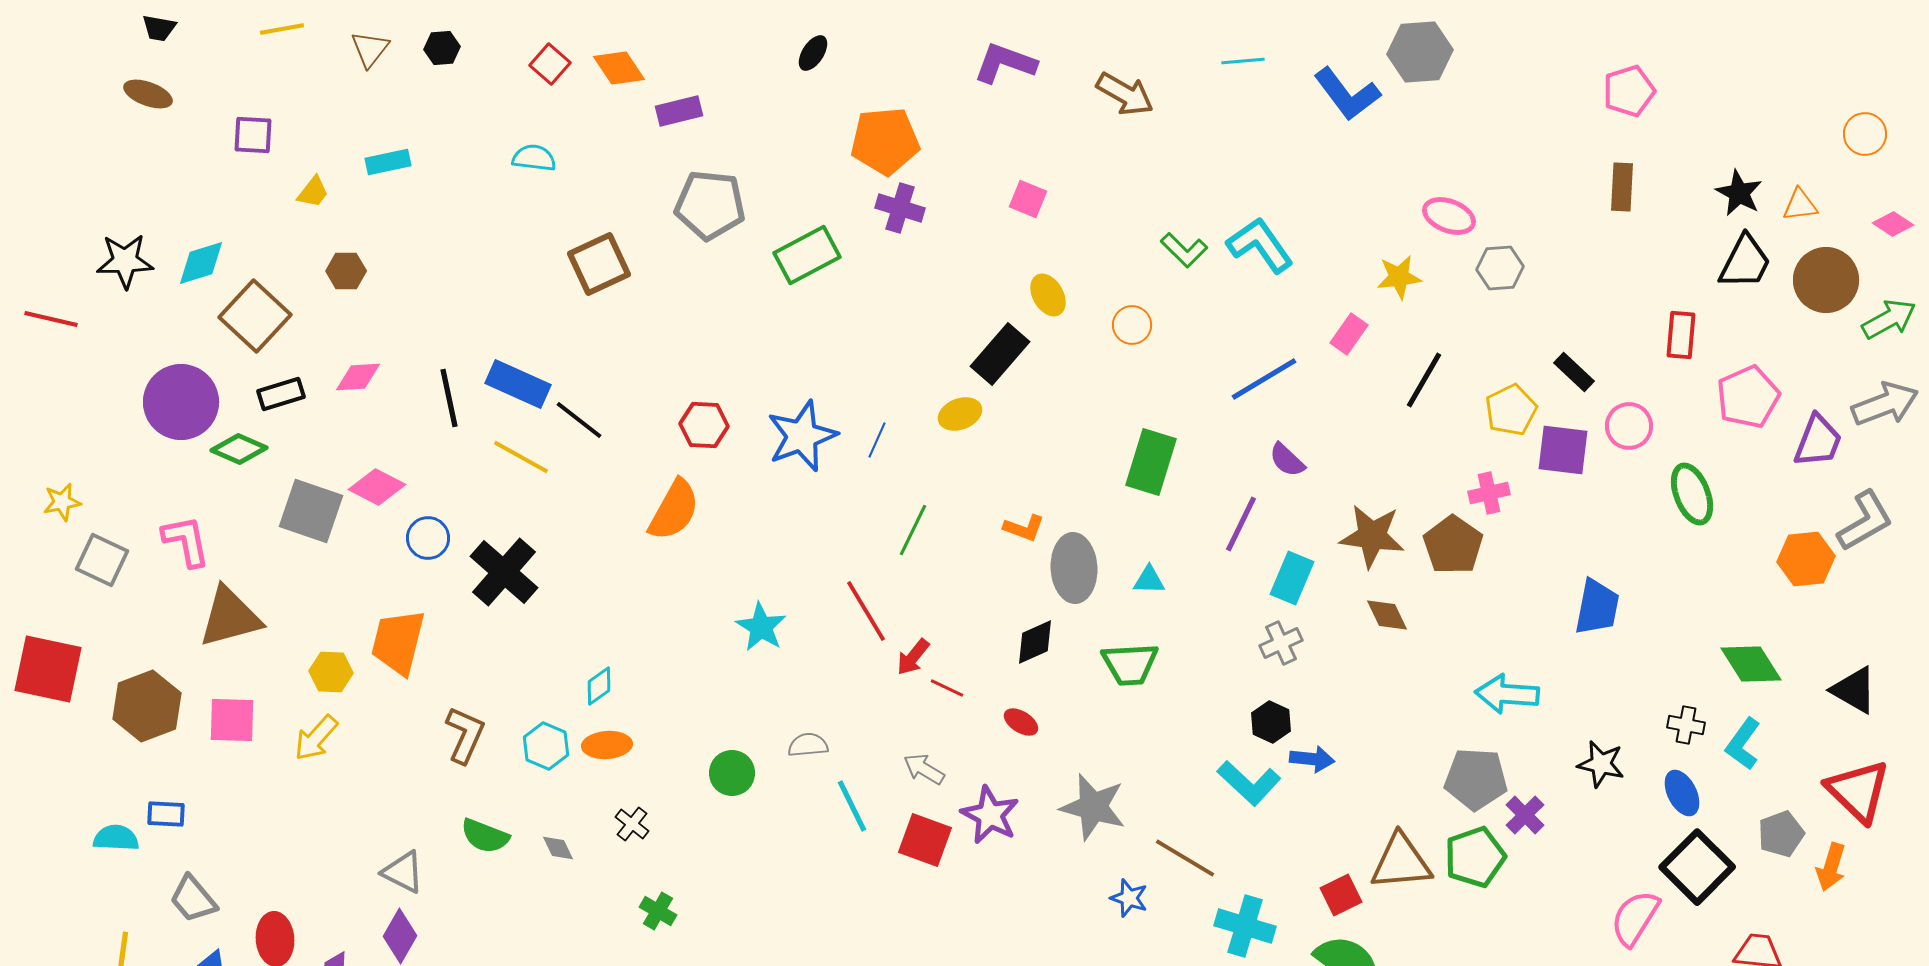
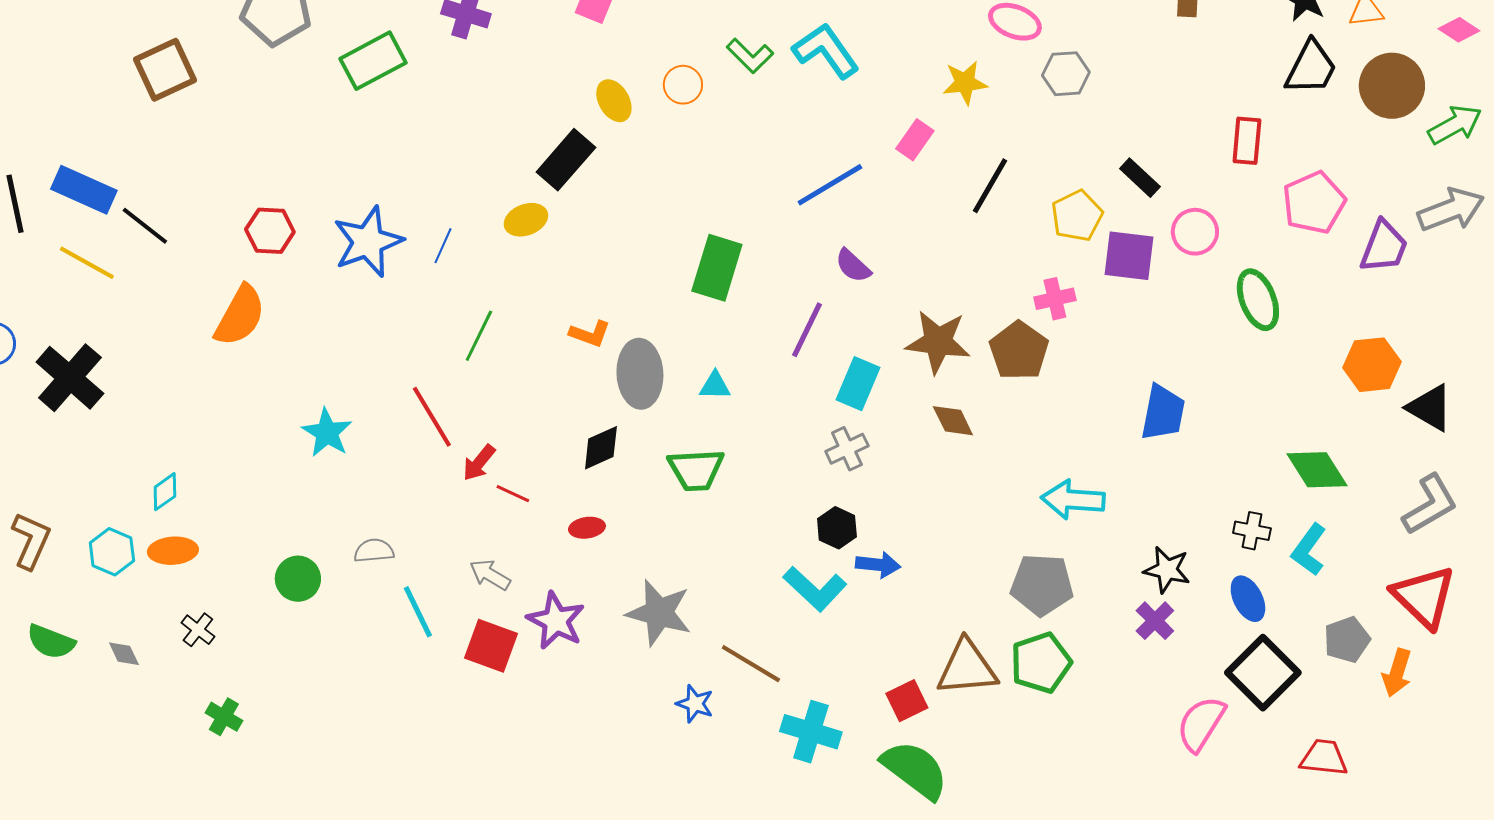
orange circle: (1132, 325) -> (683, 85), moved
gray L-shape: (1865, 521) -> (1430, 505), moved
black triangle: (1854, 690) -> (1430, 408), moved
red ellipse: (1021, 722) -> (587, 528), turned -40
purple cross: (1525, 815) -> (1155, 621), moved

